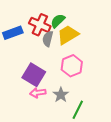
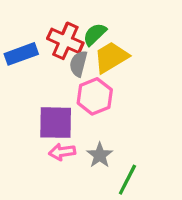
pink hexagon: (72, 66) -> (95, 96), moved
purple square: (34, 75) -> (56, 123), turned -30

